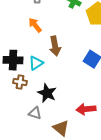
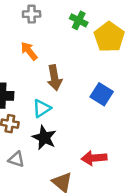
cyan triangle: (36, 63) -> (42, 108), moved
gray triangle: (35, 113) -> (16, 159), moved

